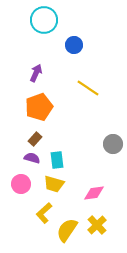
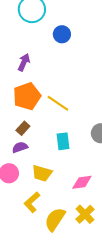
yellow line: (88, 88) -> (58, 103), moved
purple semicircle: (32, 158) -> (20, 147), turned -35
cyan rectangle: (57, 160) -> (63, 141), moved

